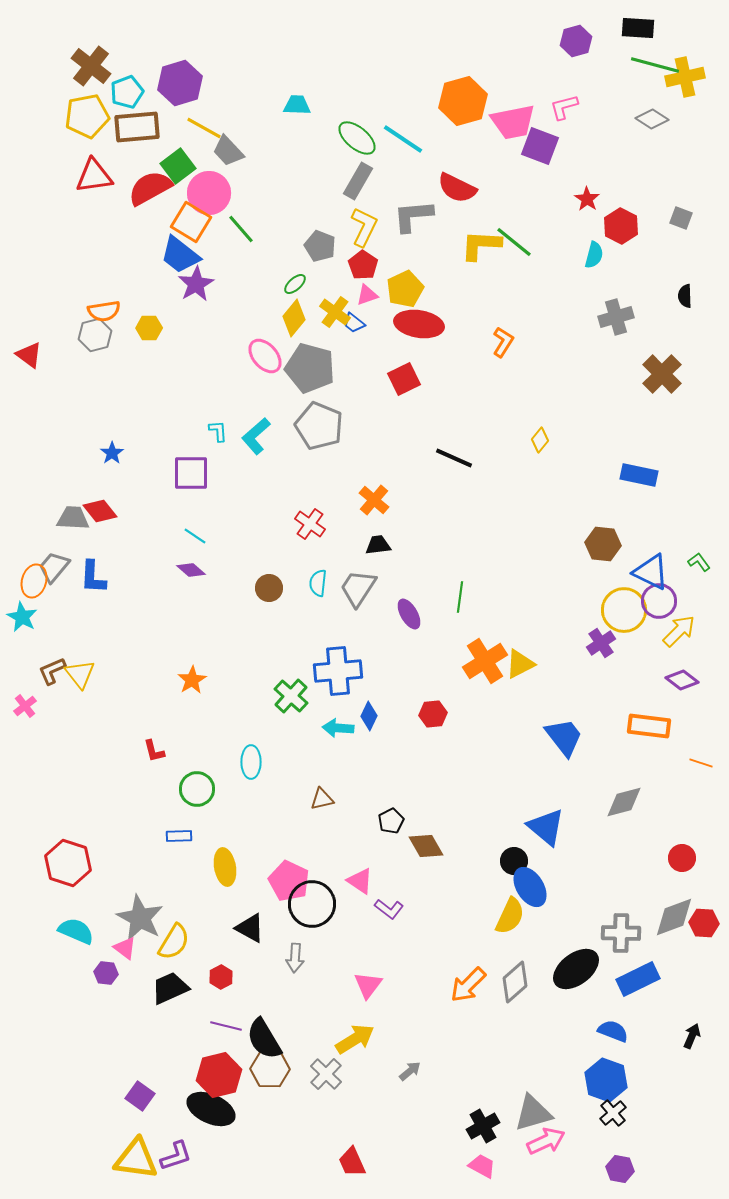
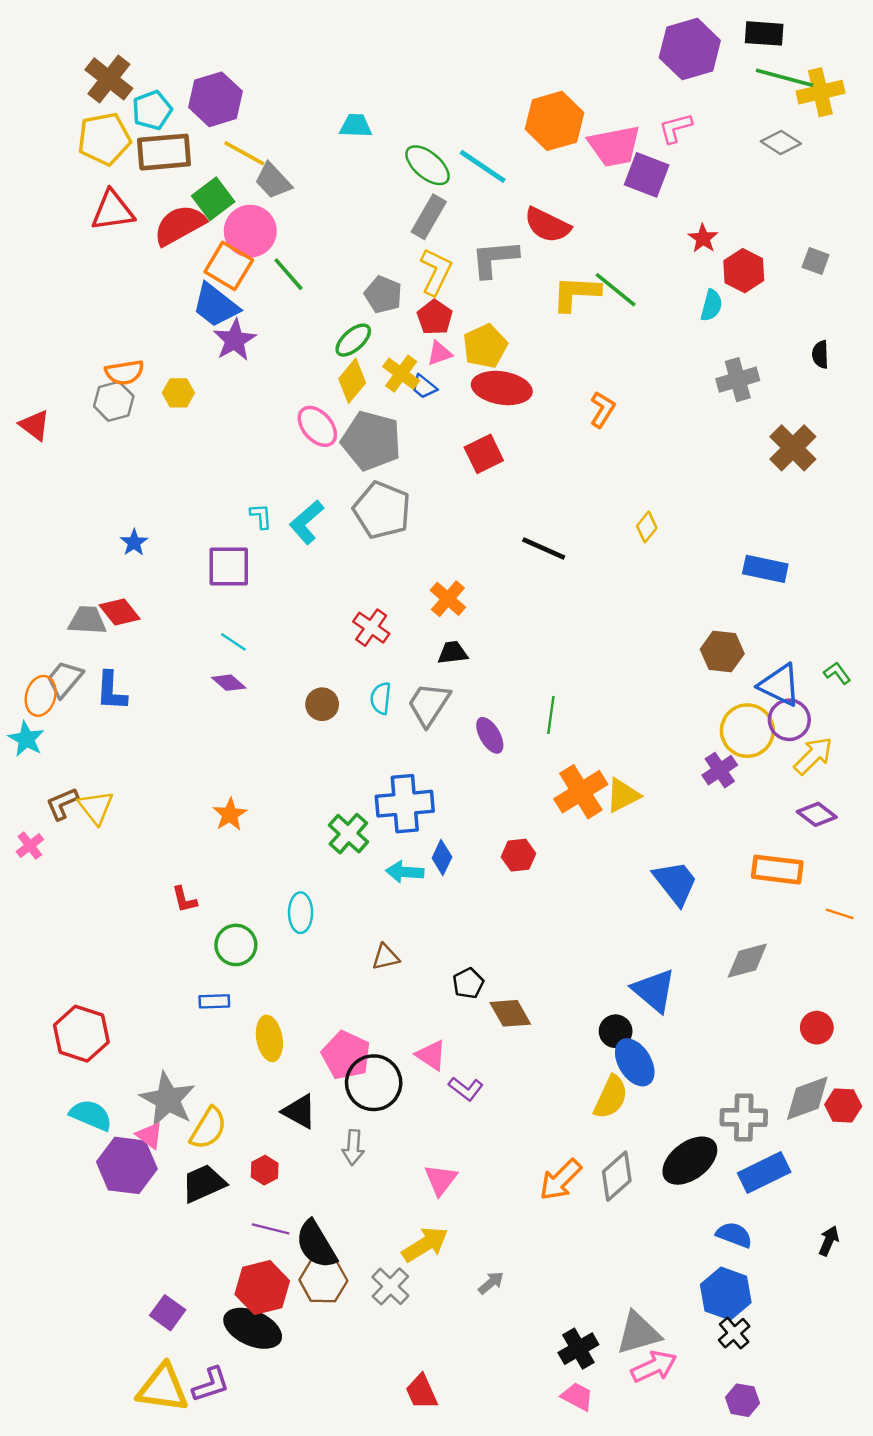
purple hexagon: (576, 41) -> (690, 49), size x1.6
green ellipse: (295, 284) -> (353, 340), size x1.4
purple hexagon: (106, 973) -> (127, 1165), size x2.0

